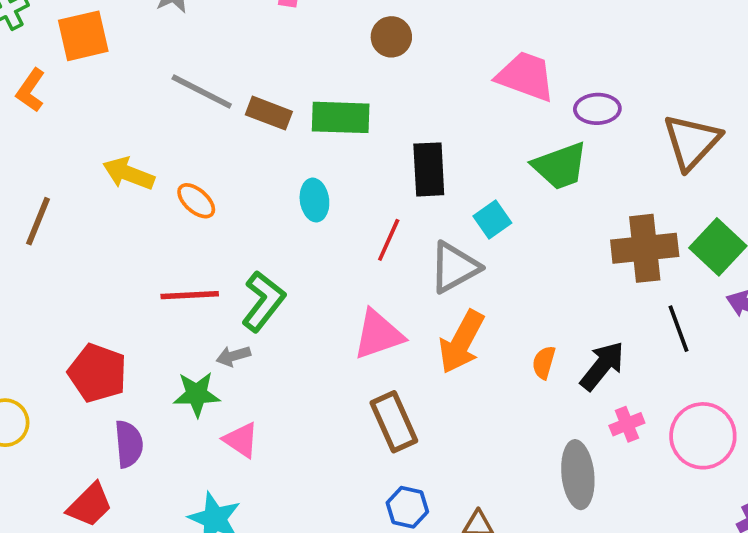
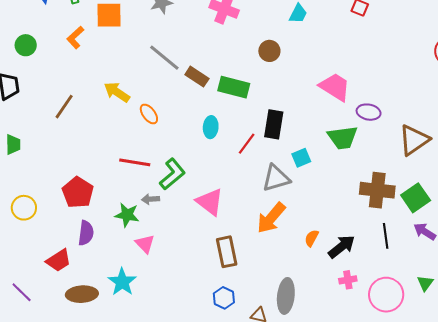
red line: (389, 240) -> (247, 144), moved
pink triangle: (378, 335) -> (210, 202), moved, turned 44
gray ellipse: (578, 475) -> (286, 296), moved

